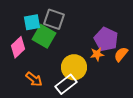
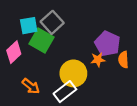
gray square: (54, 19) -> (52, 22), turned 30
orange semicircle: (121, 54) -> (123, 60), turned -42

